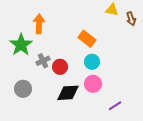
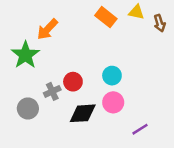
orange arrow: (39, 24) -> (47, 29), turned -138
orange rectangle: (87, 39) -> (106, 17), moved
gray cross: (43, 61) -> (52, 91), moved

